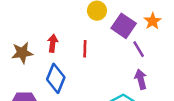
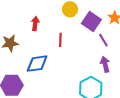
red arrow: (53, 43) -> (35, 23), moved
blue diamond: (56, 78) -> (37, 64), turned 60

